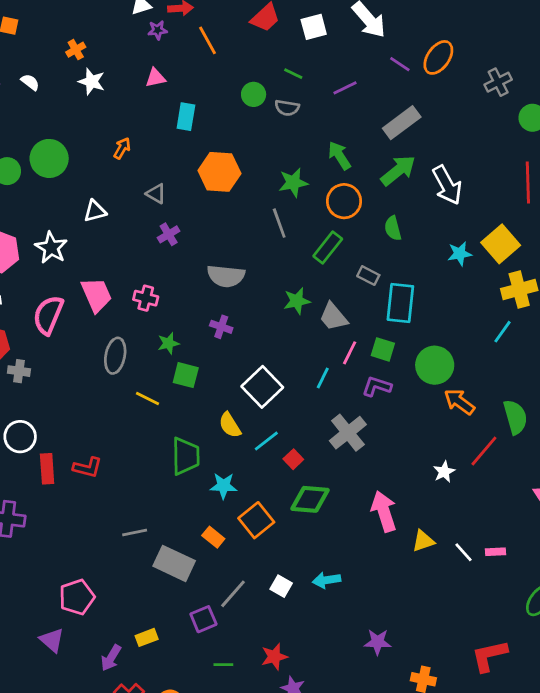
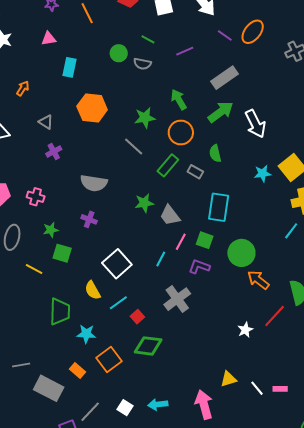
gray line: (279, 223) -> (134, 146), turned -30
gray rectangle: (368, 276) -> (195, 172), moved
pink arrow: (384, 511) -> (204, 405), moved

